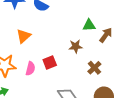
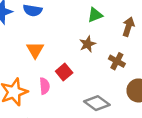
brown arrow: (106, 35) -> (128, 27), moved
orange triangle: (24, 36) -> (35, 50), moved

